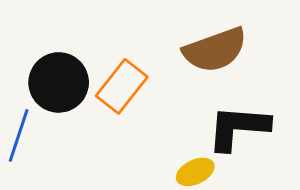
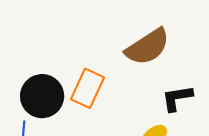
black L-shape: (238, 128) -> (177, 98), size x0.7

